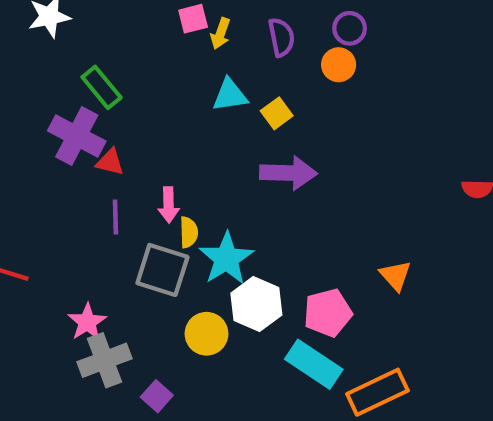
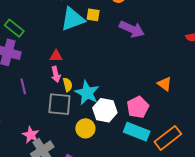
cyan triangle: (230, 95) -> (73, 19), size x1.5
yellow square: (277, 113) -> (93, 15), moved, turned -32
red triangle: (110, 162) -> (56, 56), moved
purple arrow: (288, 173) -> (132, 29), moved, turned 35
purple line: (115, 217) -> (23, 86), moved

